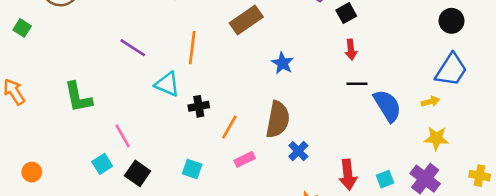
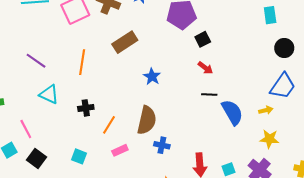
red arrow: (351, 50) -> (205, 68), turned -49
cyan triangle: (167, 84) -> (49, 94), moved
blue cross: (298, 151) -> (162, 145), turned -35

